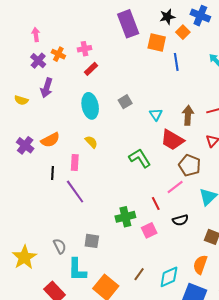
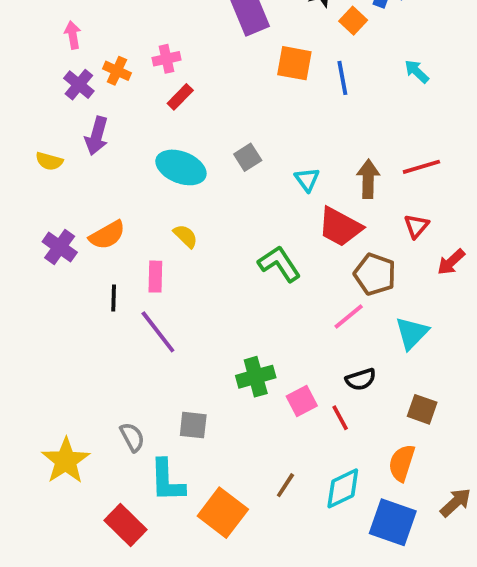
orange square: (157, 42) -> (294, 63), moved
cyan ellipse: (90, 106) -> (181, 167), turned -55
red line: (156, 204) -> (340, 418), moved

